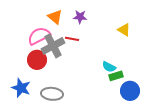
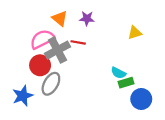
yellow triangle: (124, 30) -> (135, 33), turned -48
blue star: (21, 88) -> (23, 96), turned 30
gray ellipse: (52, 94) -> (51, 84), moved, turned -65

